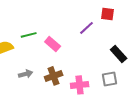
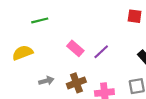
purple line: (87, 28) -> (101, 52), moved
green line: (29, 35) -> (40, 20), moved

